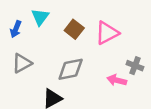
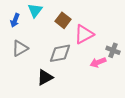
pink triangle: (107, 33) -> (84, 34), moved
pink arrow: (117, 80) -> (98, 62), turned -35

